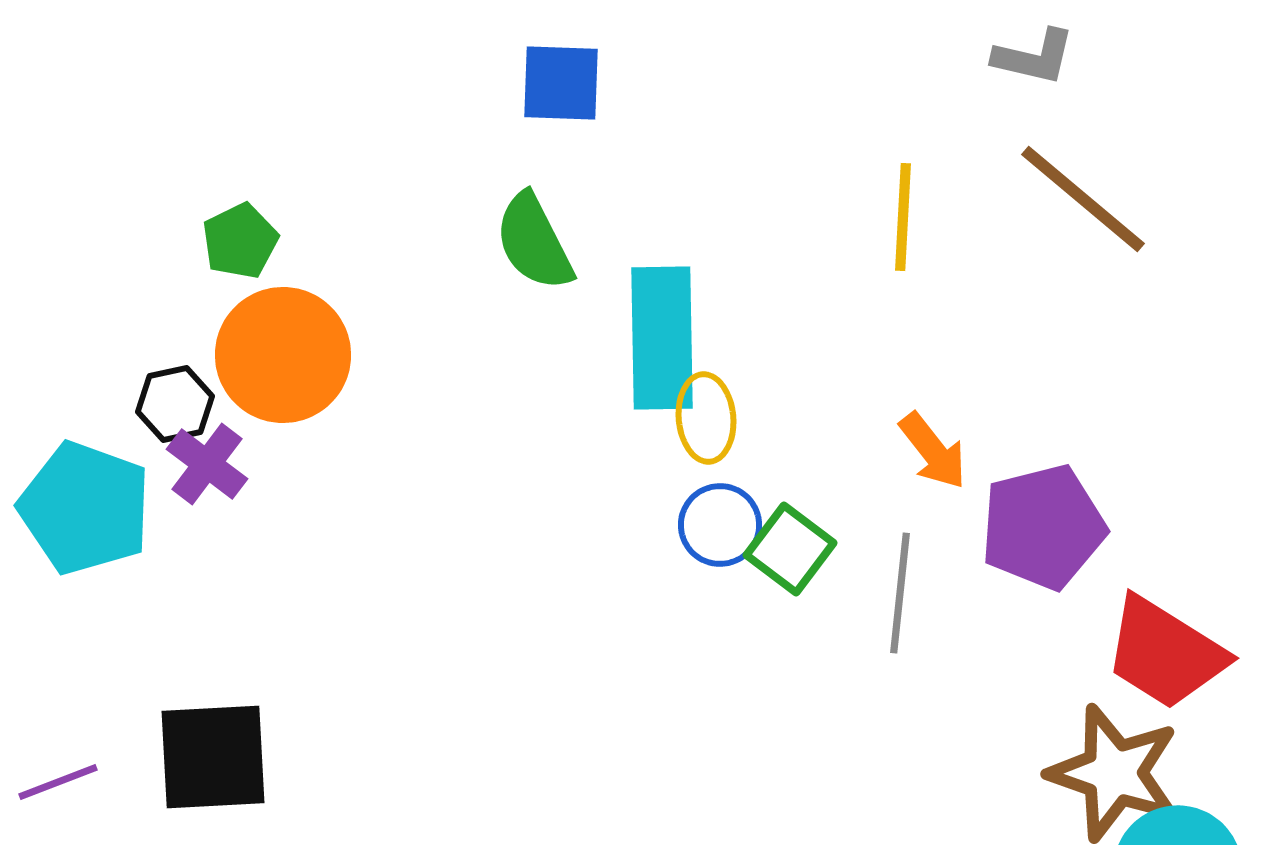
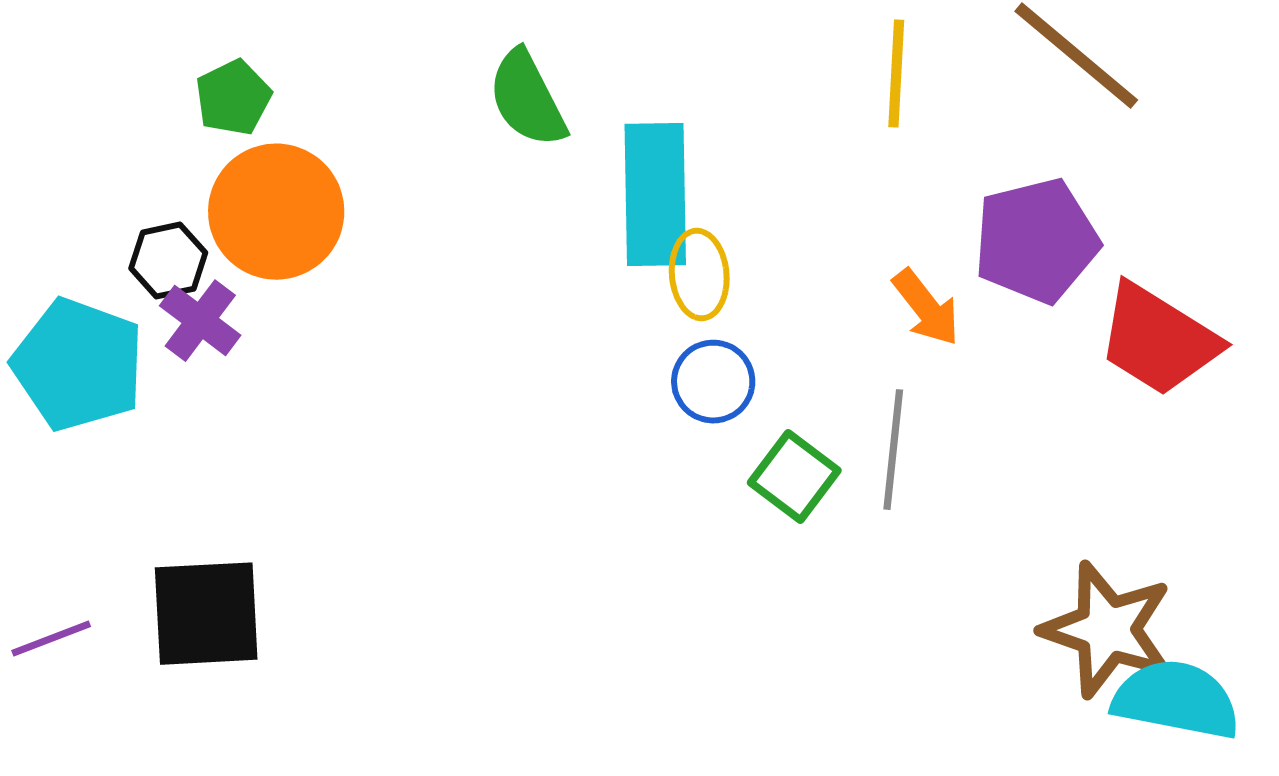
purple pentagon: (1043, 527) -> (1036, 241), moved
green square: (790, 549) -> (794, 477), moved
red trapezoid: (1165, 653) -> (1158, 340), moved

